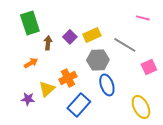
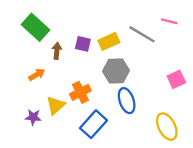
green rectangle: (30, 23) -> (35, 27), turned -30
purple square: (70, 37) -> (83, 44), turned -32
gray line: (125, 45) -> (142, 34), moved

